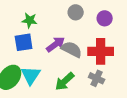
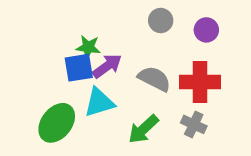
green star: (30, 20) -> (88, 47), moved
purple arrow: (56, 44) -> (107, 66), moved
cyan triangle: (31, 75) -> (99, 102), moved, turned 40

